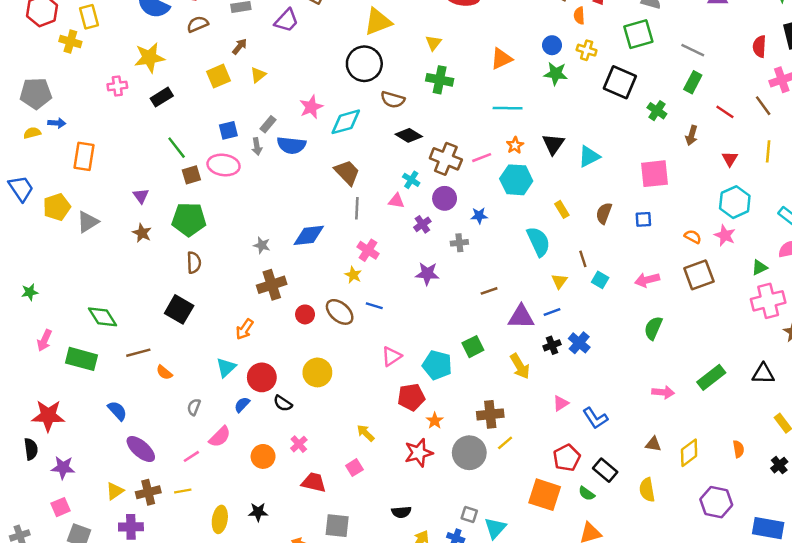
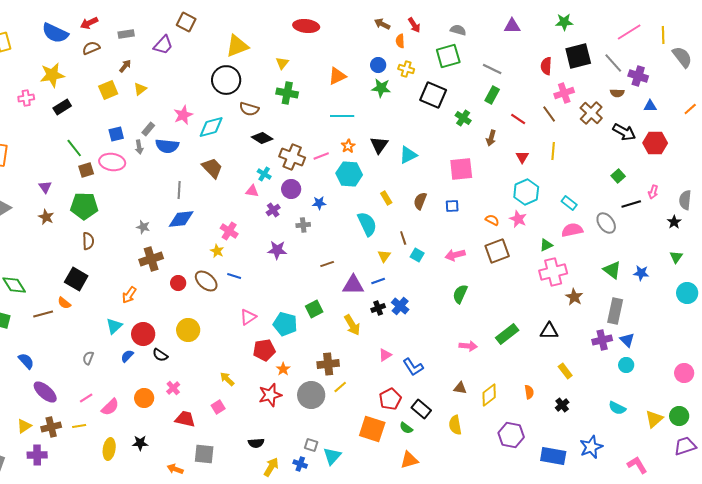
gray line: (357, 208) -> (179, 190), moved
orange semicircle: (164, 372) -> (64, 303), moved
pink semicircle: (220, 437) -> (110, 407), moved

